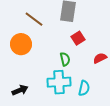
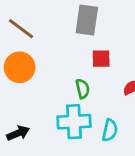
brown line: (34, 19) -> (21, 29), moved
red square: (78, 38) -> (101, 59), turned 32

